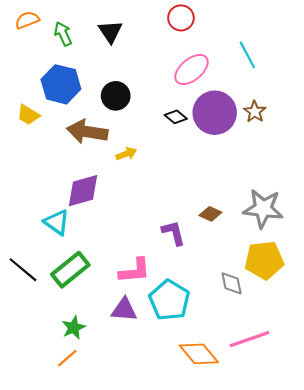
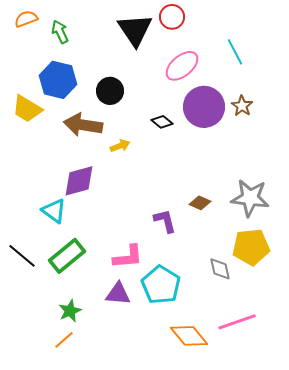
black triangle: (110, 32) -> (135, 30), moved, size x1.5
yellow trapezoid: (28, 115) -> (27, 109), size x1.4
black diamond: (176, 117) -> (162, 122), moved

